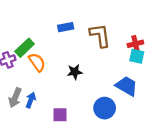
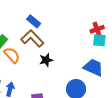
blue rectangle: (66, 27) -> (34, 21), turned 56
brown L-shape: (100, 35) -> (32, 38), moved, turned -30

